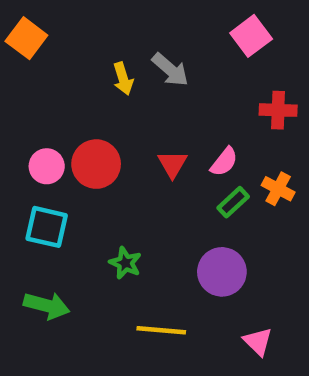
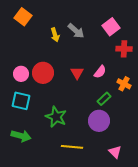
pink square: (251, 36) -> (111, 27), moved
orange square: (26, 38) -> (23, 17), moved
green rectangle: (233, 202) -> (104, 99), moved
green star: (125, 263) -> (56, 117), size x1.5

